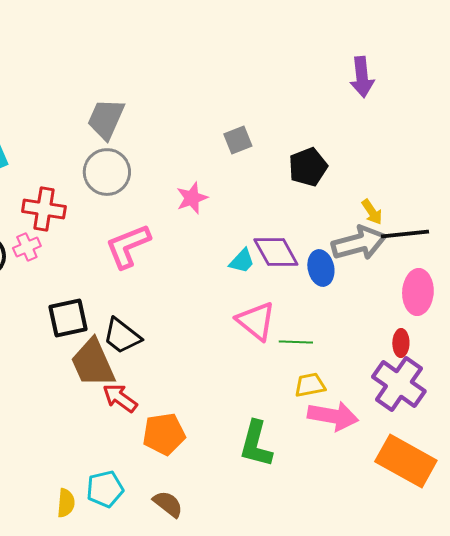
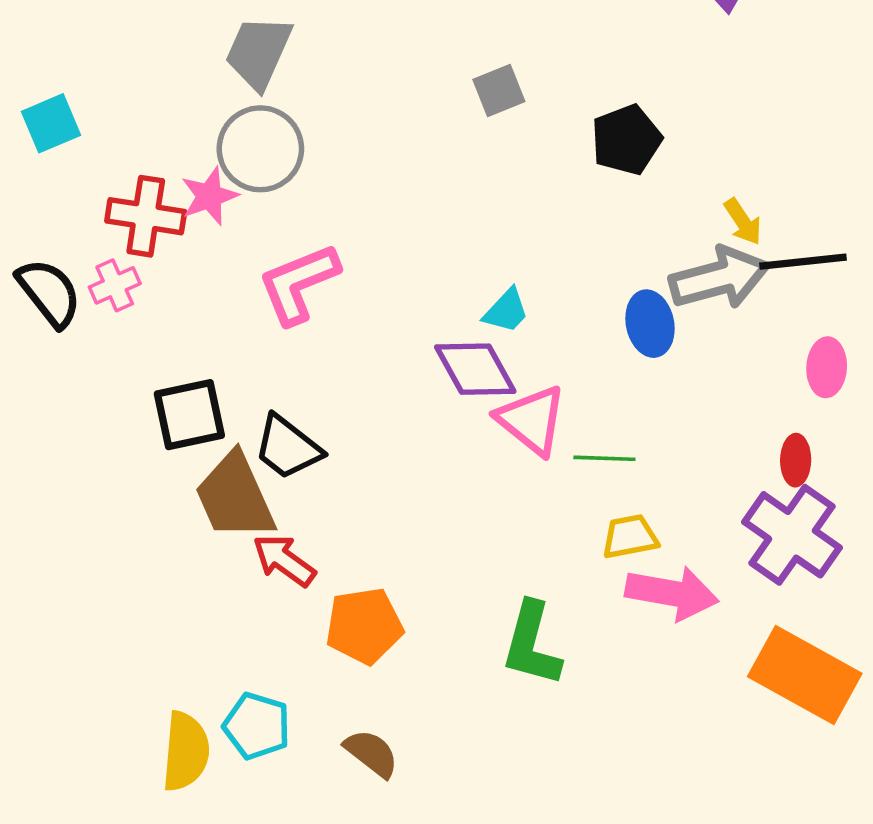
pink star: (192, 198) -> (209, 196), moved
purple diamond: (276, 252) -> (475, 369), moved
pink ellipse: (418, 292) -> (827, 367), size x0.7
cyan pentagon: (105, 489) -> (257, 726), turned 30
yellow semicircle: (66, 503) -> (186, 751), size x1.5

